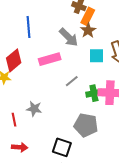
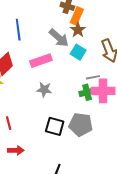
cyan square: (97, 56) -> (78, 52), moved, turned 35
gray line: (72, 81) -> (93, 77), moved, turned 32
gray star: (34, 109) -> (44, 90), moved
black square: (62, 147) -> (55, 126), moved

